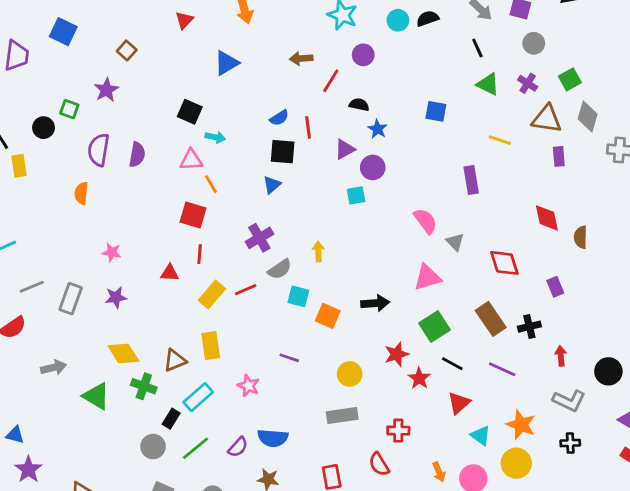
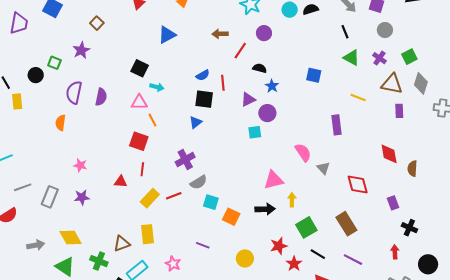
yellow arrow: (318, 251) -> (292, 200), moved
pink triangle: (427, 277) -> (274, 180), moved
black cross: (529, 327) -> (409, 228), moved, turned 35
yellow diamond: (123, 353) -> (71, 238), moved

